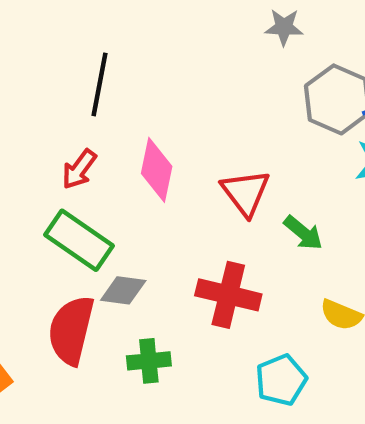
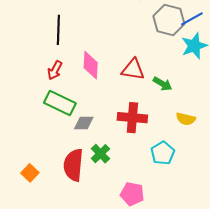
red triangle: (246, 193) -> (133, 69), turned -35
red semicircle: (71, 330) -> (73, 165), moved
green cross: (149, 361) -> (100, 154), turned -30

